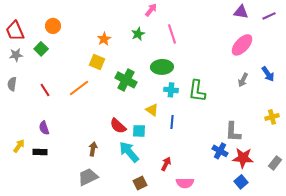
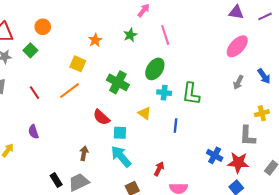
yellow square: (97, 62) -> (78, 64), moved
green ellipse: (162, 67) -> (155, 69), turned -55
yellow cross: (272, 117) -> (262, 113), moved
blue line: (172, 122) -> (175, 126), moved
red semicircle: (118, 126) -> (101, 117), moved
cyan square: (139, 131) -> (120, 133), moved
gray L-shape: (233, 132) -> (248, 136), moved
black rectangle: (40, 152) -> (56, 180), moved, turned 56

